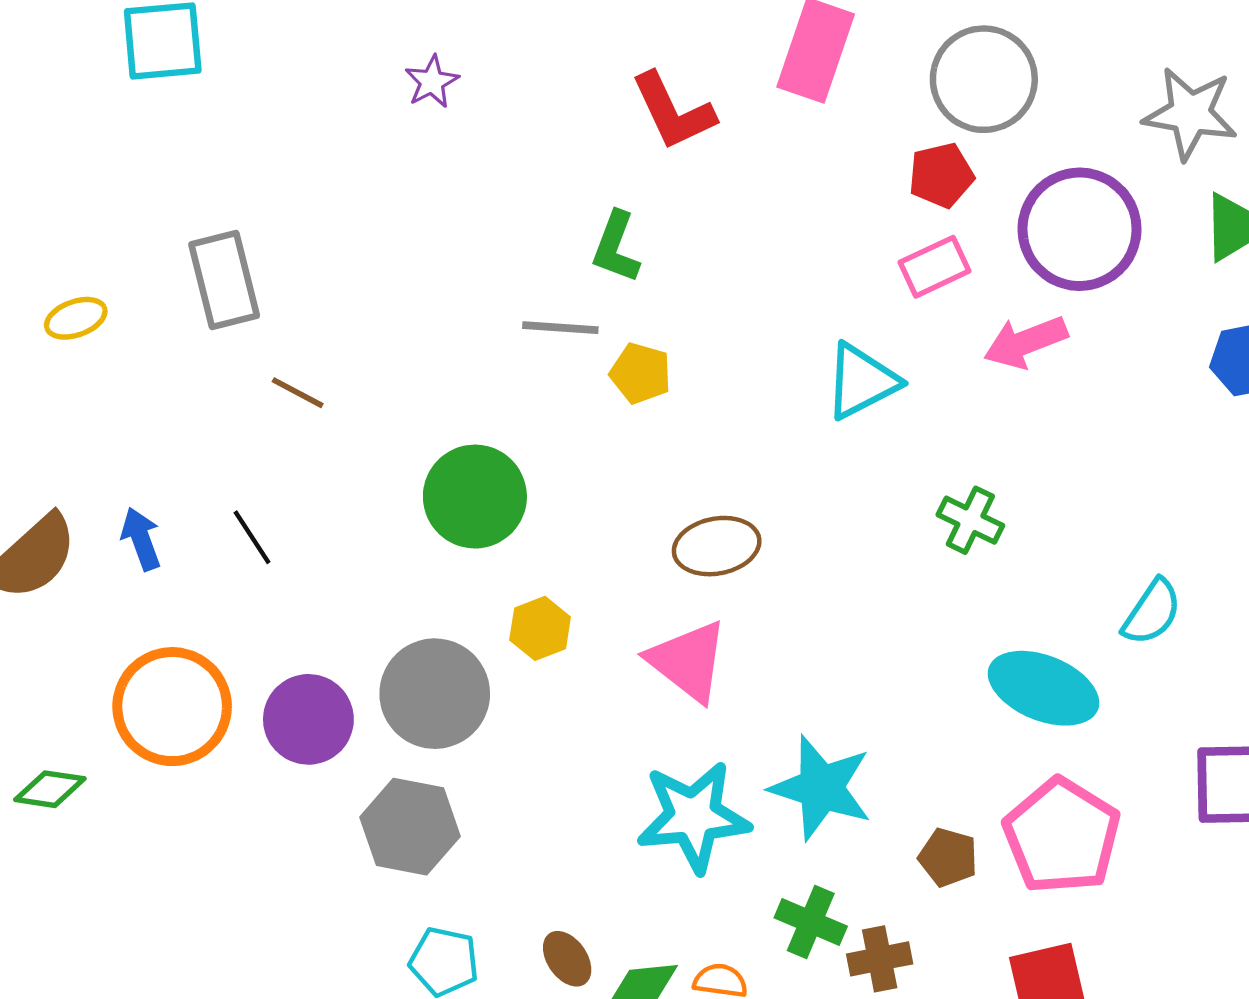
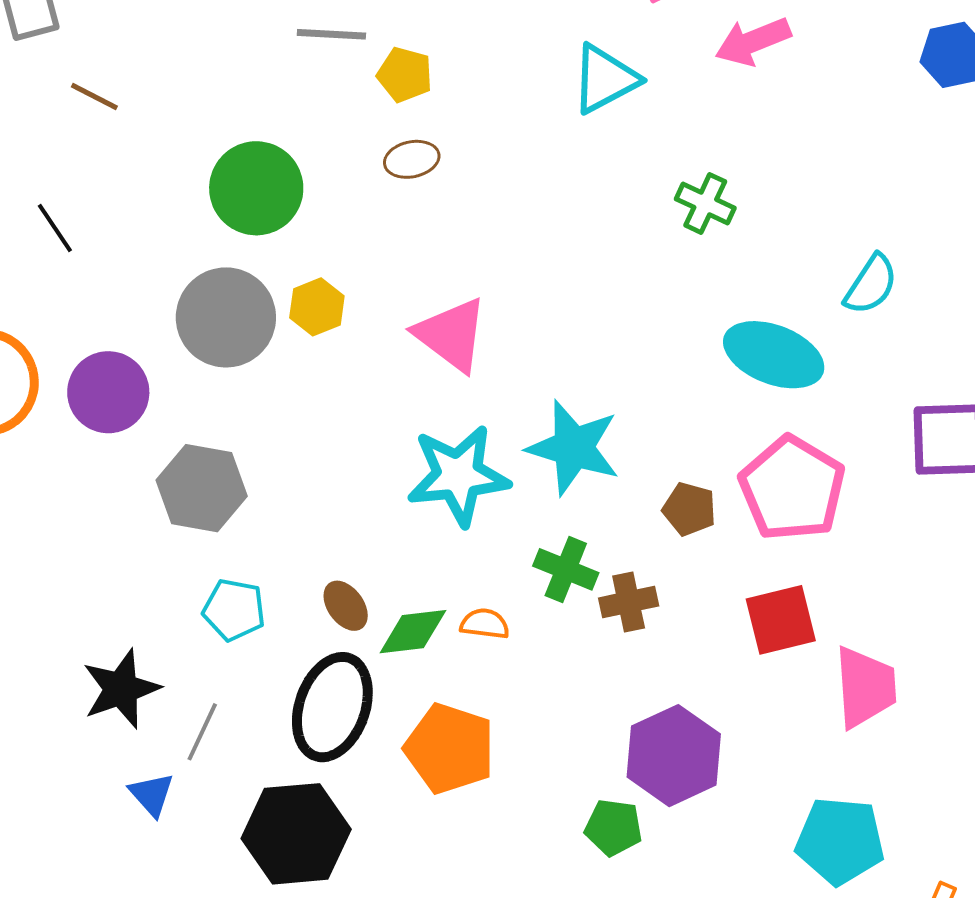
brown ellipse: (717, 546) -> (412, 159), moved, size x0.7
gray circle: (435, 694) -> (226, 317), moved

